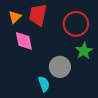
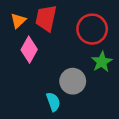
pink diamond: (24, 41) -> (29, 50), turned 40

